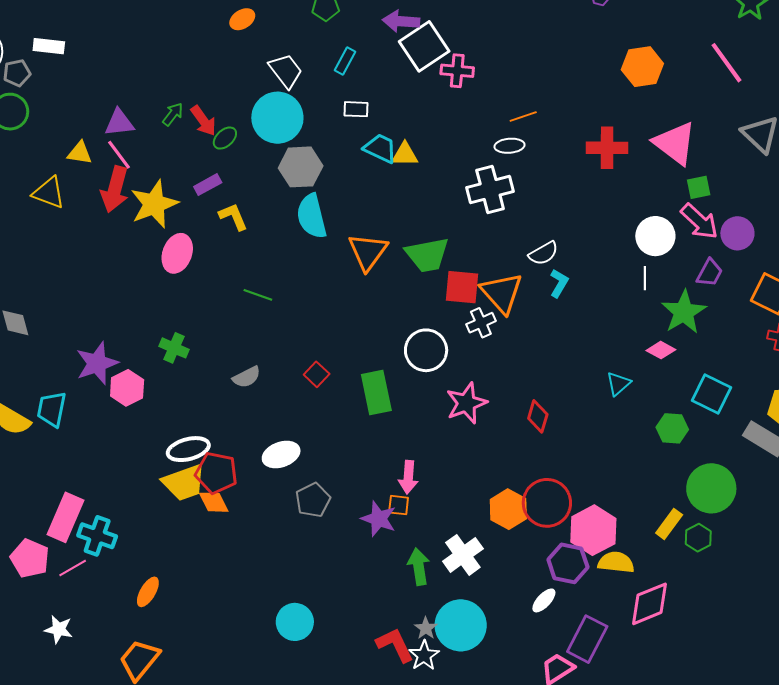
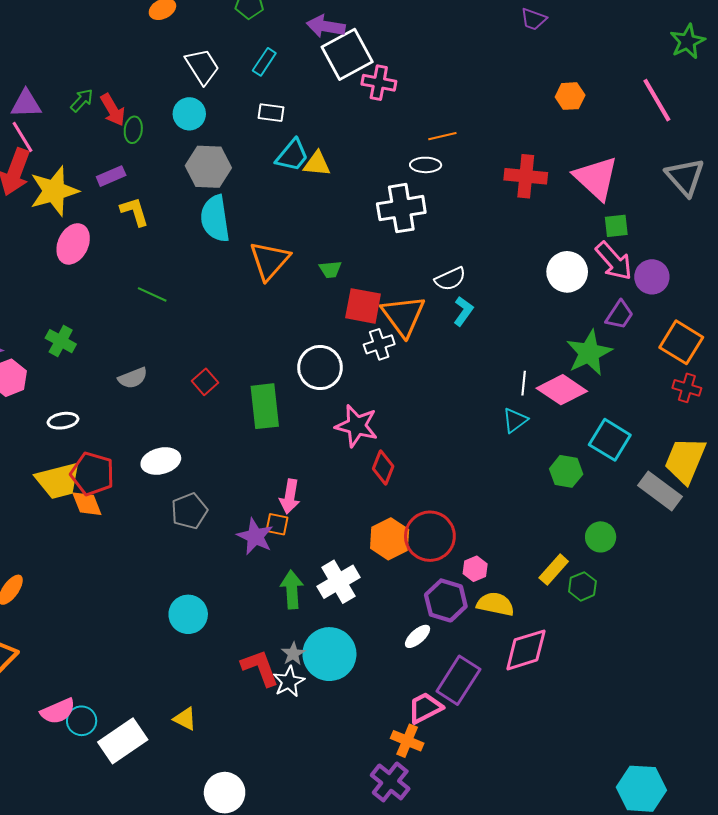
orange hexagon: (642, 67) -> (570, 96), size x0.7
cyan circle: (277, 118) -> (189, 114), size x0.6
green ellipse: (225, 138) -> (133, 130), turned -45
cyan trapezoid: (380, 148) -> (292, 155), turned 99
green trapezoid: (427, 255) -> (330, 269), size x0.5
white line: (645, 278) -> (524, 383), moved
pink diamond: (661, 350) -> (562, 390), size x1.6
pink star: (466, 403) -> (357, 426), turned 30
red diamond: (538, 416) -> (383, 467), moved
white ellipse: (188, 449) -> (63, 421), moved, size x0.7
green circle: (711, 488) -> (601, 537), size x0.6
pink hexagon: (593, 530) -> (475, 569), size x0.5
cyan circle: (295, 622) -> (188, 614), moved

